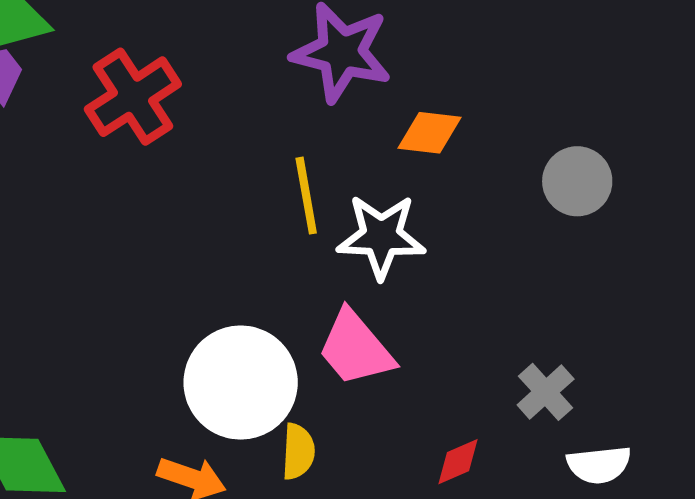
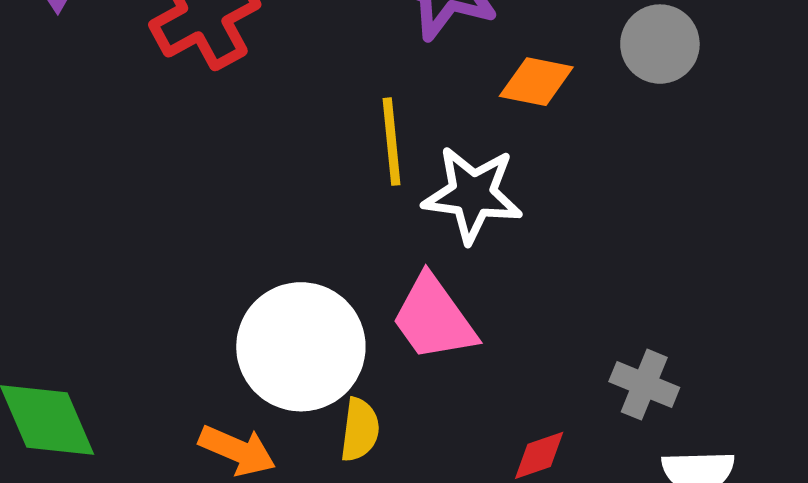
gray circle: (577, 181) -> (660, 44), moved
gray cross: (546, 392) -> (644, 385), turned -30

